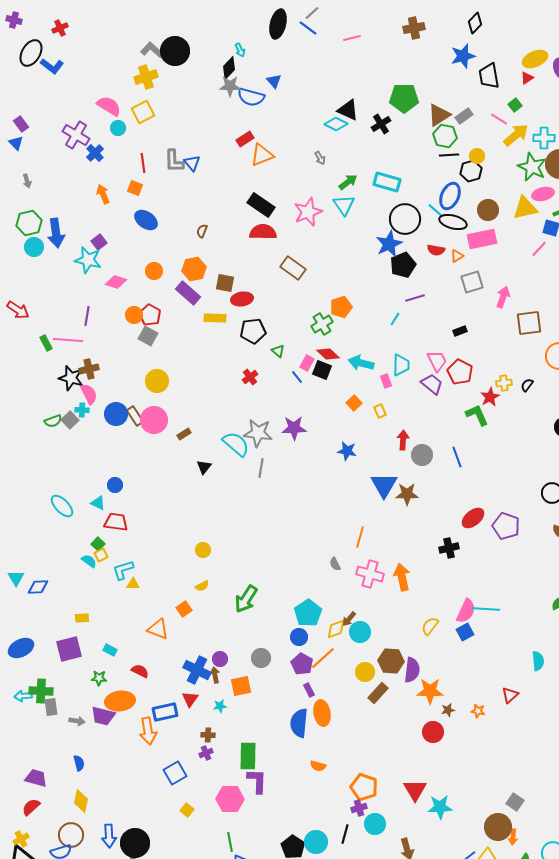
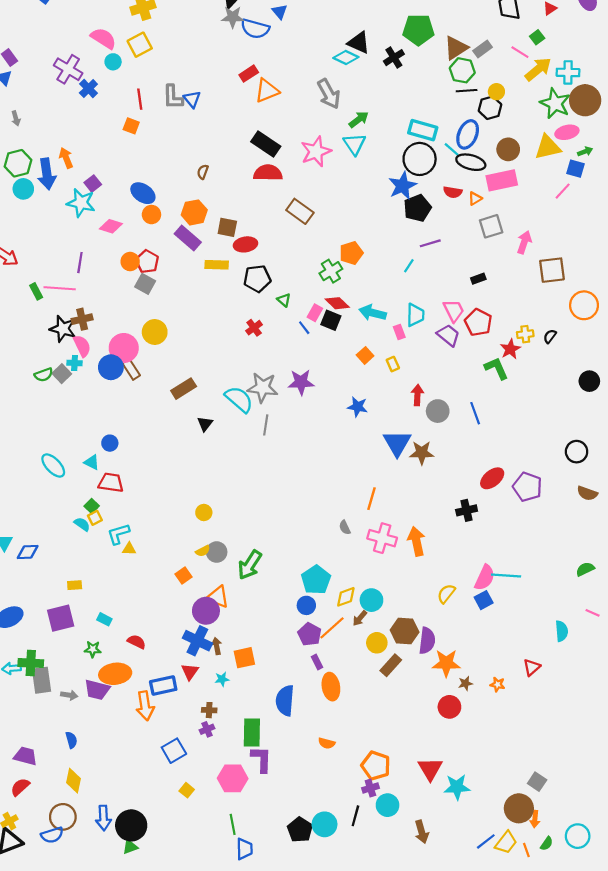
gray arrow: (320, 158) -> (329, 94), size x2.0
cyan rectangle: (387, 182) -> (423, 130), moved
orange arrow: (103, 194) -> (66, 158), moved
blue ellipse: (146, 220) -> (143, 193), moved
pink circle: (154, 420) -> (124, 348), moved
brown rectangle: (184, 434) -> (184, 389), size x1.6
brown arrow: (349, 619) -> (360, 618), moved
orange triangle: (158, 629) -> (218, 597), moved
gray circle: (261, 658) -> (217, 552), moved
purple circle: (220, 659) -> (206, 611), moved, size x1.6
gray rectangle: (51, 707) -> (41, 680), size x1.4
blue semicircle: (299, 723) -> (285, 700), moved

